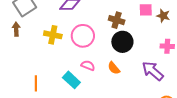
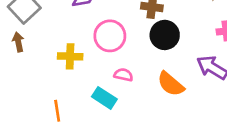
yellow cross: (53, 35) -> (70, 56), moved
orange semicircle: (114, 68) -> (171, 84), moved, size x1.5

